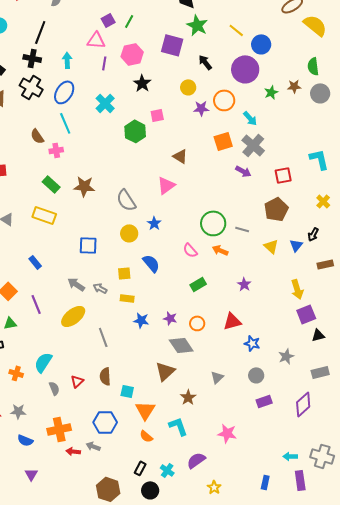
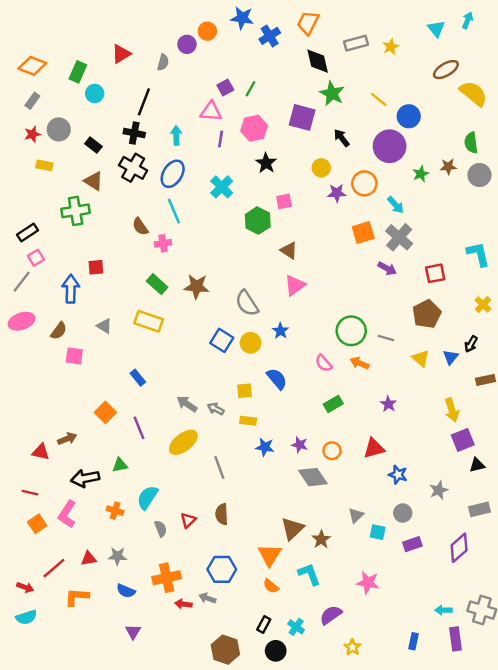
brown triangle: (180, 156) -> (289, 251), moved
blue square: (88, 245) -> (222, 340), moved, turned 30
green triangle: (10, 323) -> (120, 465), moved
brown triangle: (165, 371) -> (292, 529), moved
cyan square: (127, 391) -> (378, 532), moved

